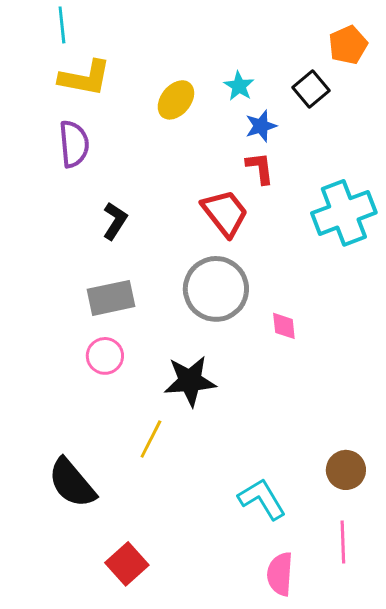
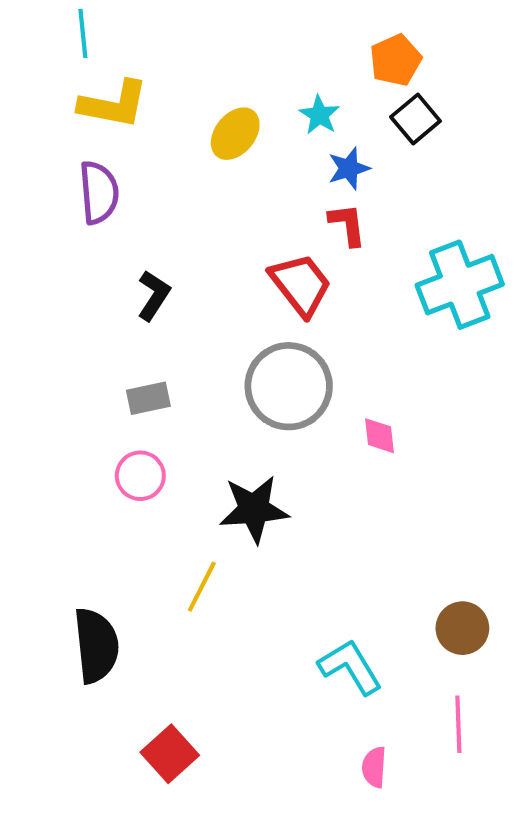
orange pentagon: (348, 45) -> (396, 60), moved
gray rectangle: (111, 298) -> (148, 398), size x0.7
black semicircle: (72, 483) -> (96, 645), turned -146
pink semicircle: (280, 574) -> (374, 767), size x0.7

